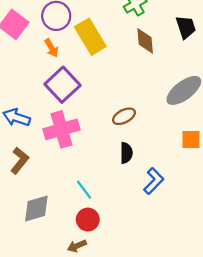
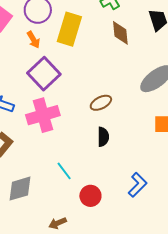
yellow rectangle: (90, 37) -> (69, 29), turned 48
blue L-shape: (154, 181) -> (137, 185), moved
red circle: (88, 220) -> (90, 196), moved

